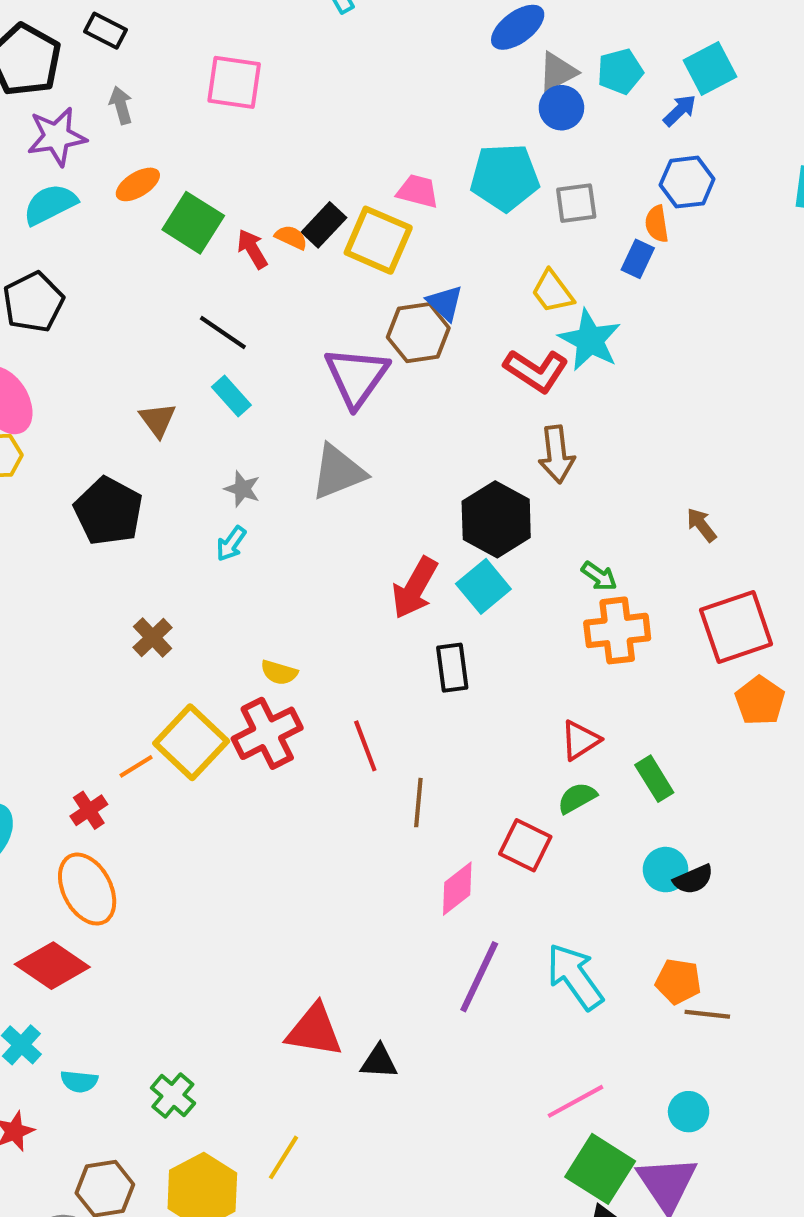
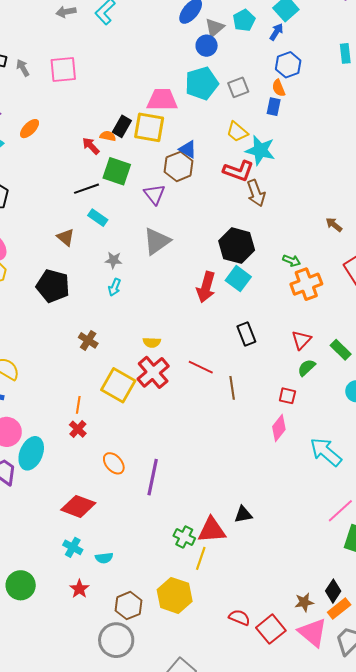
gray arrow: (121, 105) -> (23, 68), moved
blue circle: (561, 108) -> (207, 46), moved
pink trapezoid: (418, 191) -> (162, 100), size x1.5
green square: (193, 223) -> (117, 171), moved
black line: (223, 333) -> (86, 189), turned -40
purple triangle: (356, 377) -> (155, 194), size x0.7
brown arrow: (557, 454) -> (256, 193), moved
black rectangle: (452, 668) -> (246, 334), moved
red line: (365, 746) -> (201, 367), turned -30
orange line: (136, 766) -> (78, 405), moved, turned -36
red square: (525, 845) -> (287, 396), size x0.7
orange ellipse: (87, 889) -> (114, 463), moved, size x0.7
pink diamond: (457, 889) -> (279, 428), moved
purple line: (479, 977) -> (153, 477), moved
red triangle: (314, 1030) -> (212, 530), moved
green cross: (173, 1095) -> (184, 537), moved
yellow line: (283, 1157) -> (201, 558), moved

